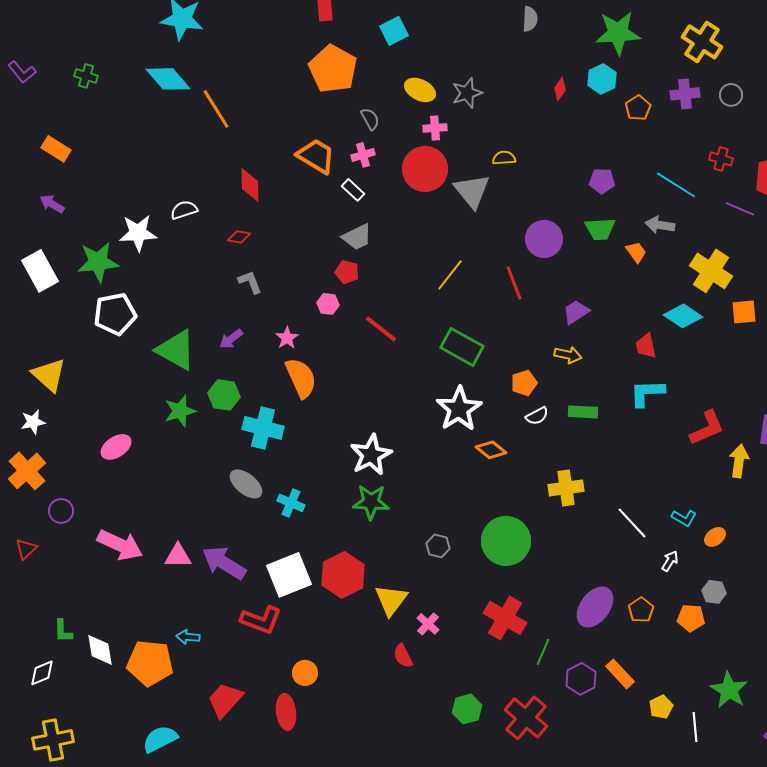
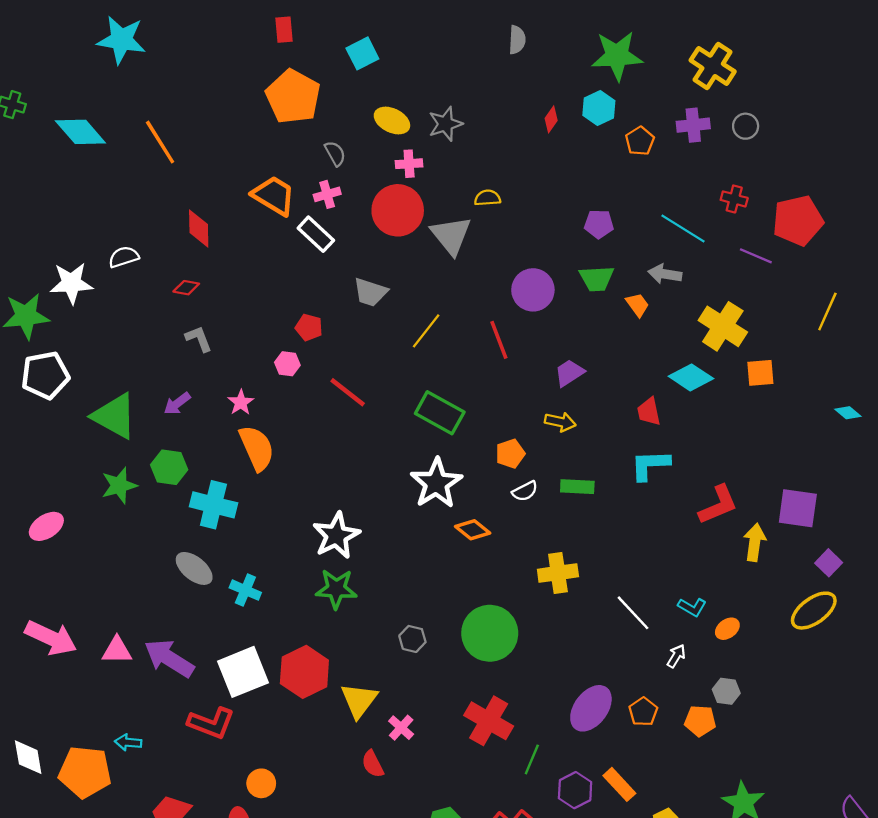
cyan diamond: (168, 79) -> (80, 132), moved
white rectangle: (353, 190) -> (316, 234), size x1.4
gray trapezoid: (357, 237) -> (370, 292), moved, turned 44

